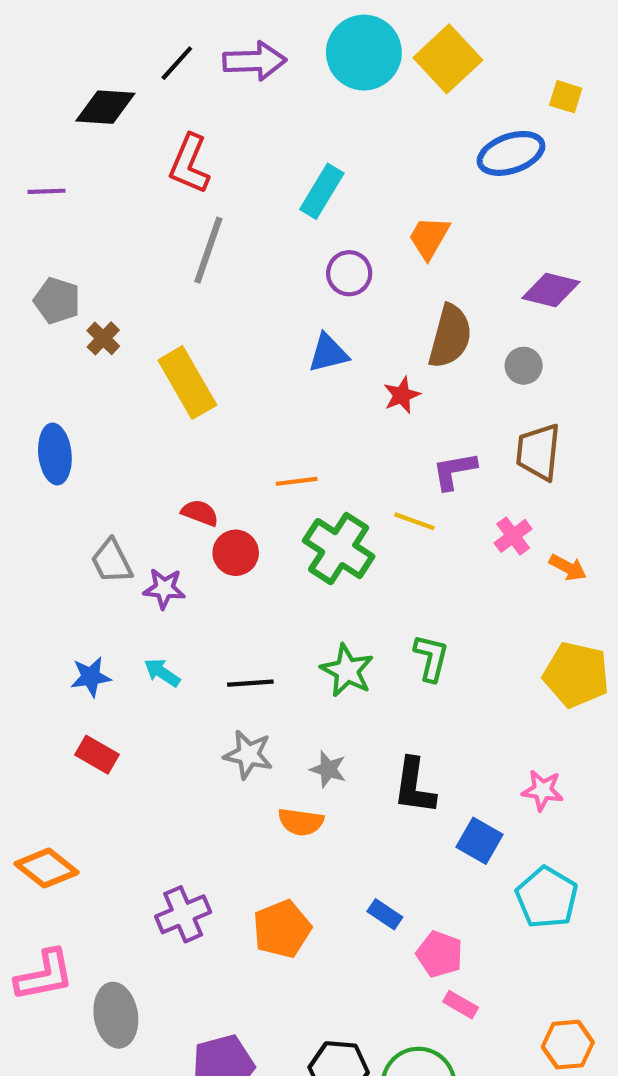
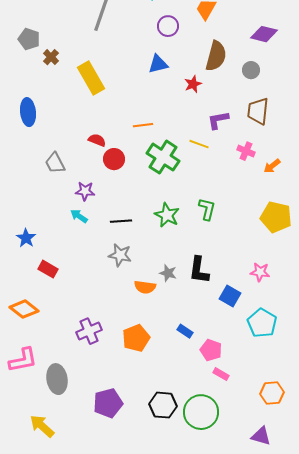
pink cross: (513, 536) -> (246, 151), turned -30
orange arrow: (568, 567) -> (272, 166), turned 114
purple star: (164, 589) -> (85, 191), moved
blue star: (91, 677) -> (26, 238), moved, turned -30
red rectangle: (97, 755) -> (48, 269), moved
gray star: (328, 769) -> (168, 273), moved

